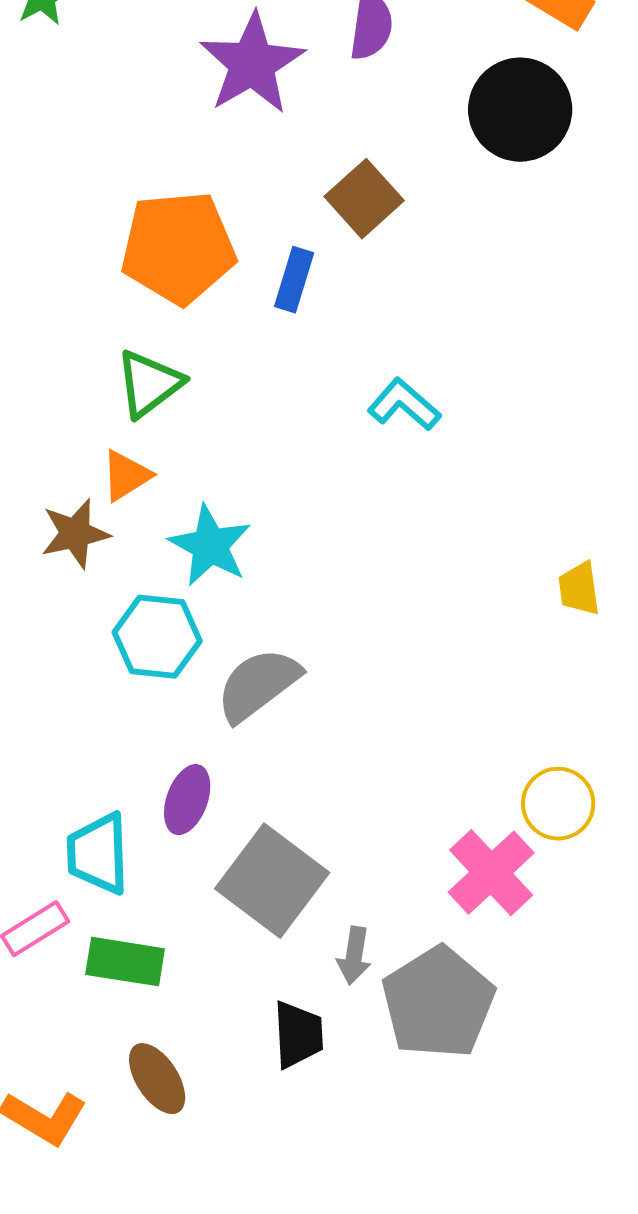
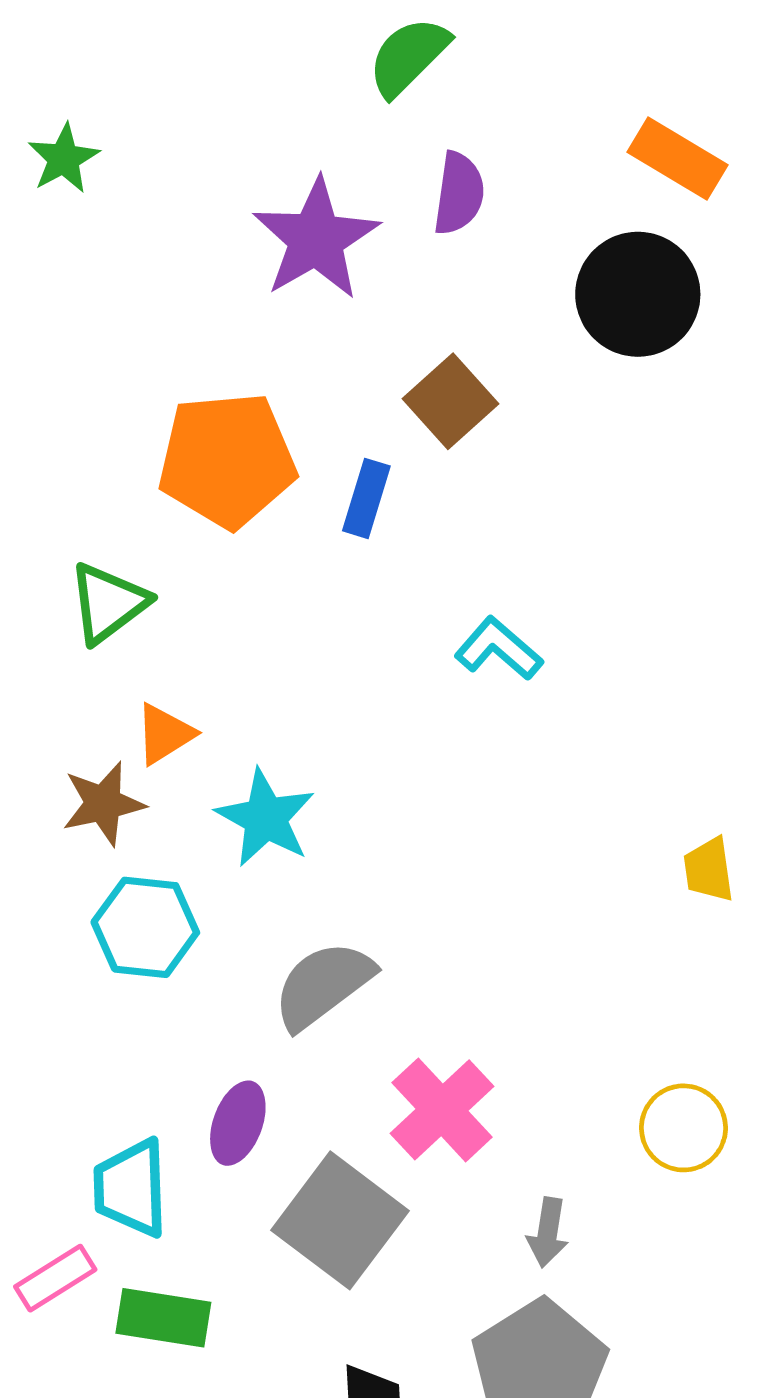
green triangle: (149, 384) -> (108, 603), moved
cyan hexagon: (157, 637) -> (145, 927), moved
pink cross: (491, 873) -> (442, 1110), moved
gray arrow: (354, 956) -> (548, 1232), moved

